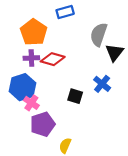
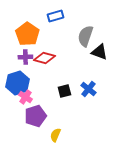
black triangle: (114, 52) -> (99, 52), turned -48
blue cross: (102, 84) -> (88, 89), moved
black square: (75, 96) -> (64, 91), turned -32

